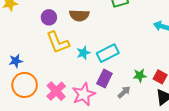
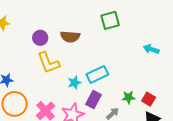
cyan star: (83, 53) -> (74, 83), moved

